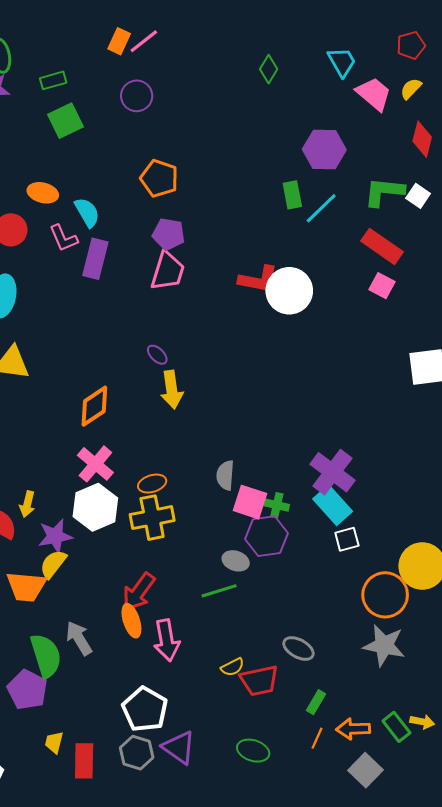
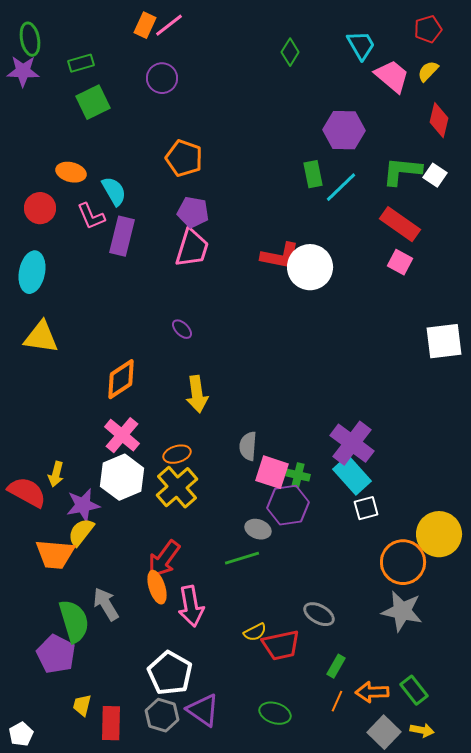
yellow arrow: (172, 390) -> (197, 394), moved
yellow cross: (152, 518) -> (177, 487), turned -30
yellow arrow: (422, 722) -> (422, 730), moved

